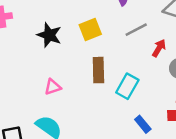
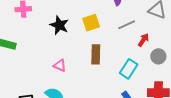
cyan rectangle: (127, 86) -> (129, 69), moved
pink triangle: (53, 87) -> (60, 65), turned 40

